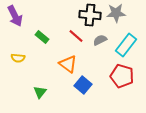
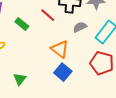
red line: (76, 36) -> (48, 15), moved
orange triangle: (68, 64) -> (60, 49), moved

